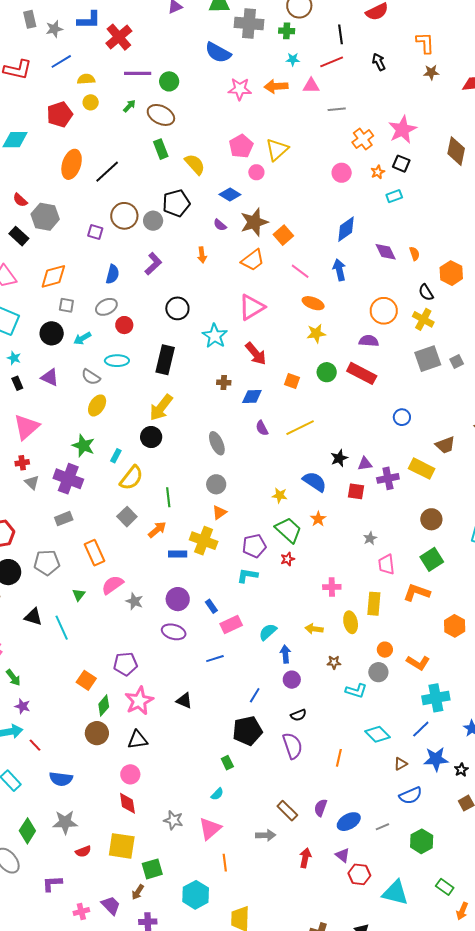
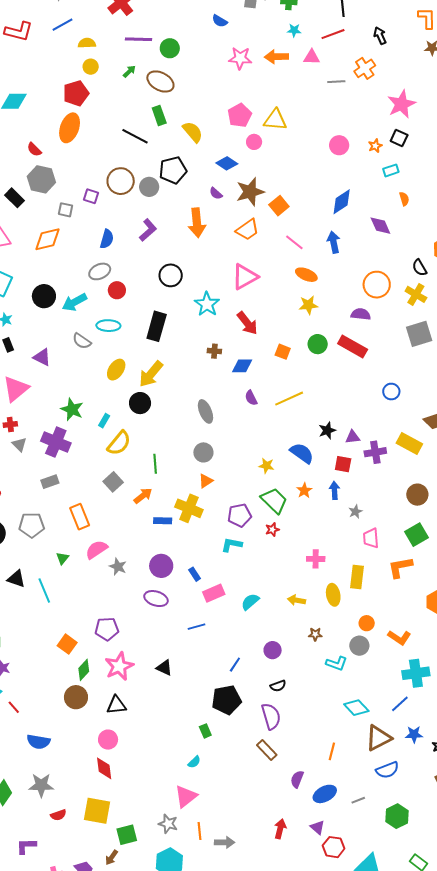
blue semicircle: (218, 53) -> (220, 21), size x0.6
red pentagon: (60, 114) -> (76, 93), moved
orange cross: (363, 139) -> (365, 68), moved
yellow triangle: (277, 150) -> (275, 120), turned 45
black line: (107, 172) -> (135, 136), moved, turned 68
red semicircle: (20, 200) -> (34, 150), moved
orange semicircle: (415, 254) -> (404, 199), moved
orange arrow: (202, 255) -> (197, 223), size x1.8
gray square: (66, 305) -> (66, 210), moved
cyan arrow: (82, 338) -> (75, 302), size x1.4
purple triangle: (50, 377) -> (42, 357), moved
yellow ellipse: (97, 405) -> (116, 370), moved
orange L-shape: (417, 592) -> (400, 567), turned -32
blue arrow: (285, 654) -> (334, 490), moved
orange line: (339, 758) -> (332, 751), moved
blue star: (436, 759) -> (414, 734), size x0.7
brown triangle: (401, 764) -> (378, 738), size x2.0
brown rectangle: (287, 811) -> (267, 750), moved
gray star: (173, 820) -> (168, 824), moved
gray arrow: (266, 835) -> (225, 842), moved

